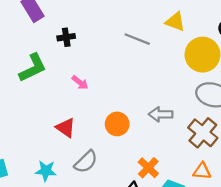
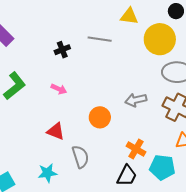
black cross: (66, 37) -> (62, 50), moved
gray semicircle: (86, 162) -> (80, 157), turned -50

